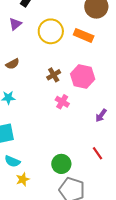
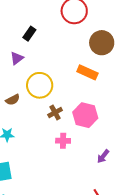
yellow circle: (51, 31) -> (40, 85), moved
pink cross: (62, 102) -> (63, 141), turned -32

